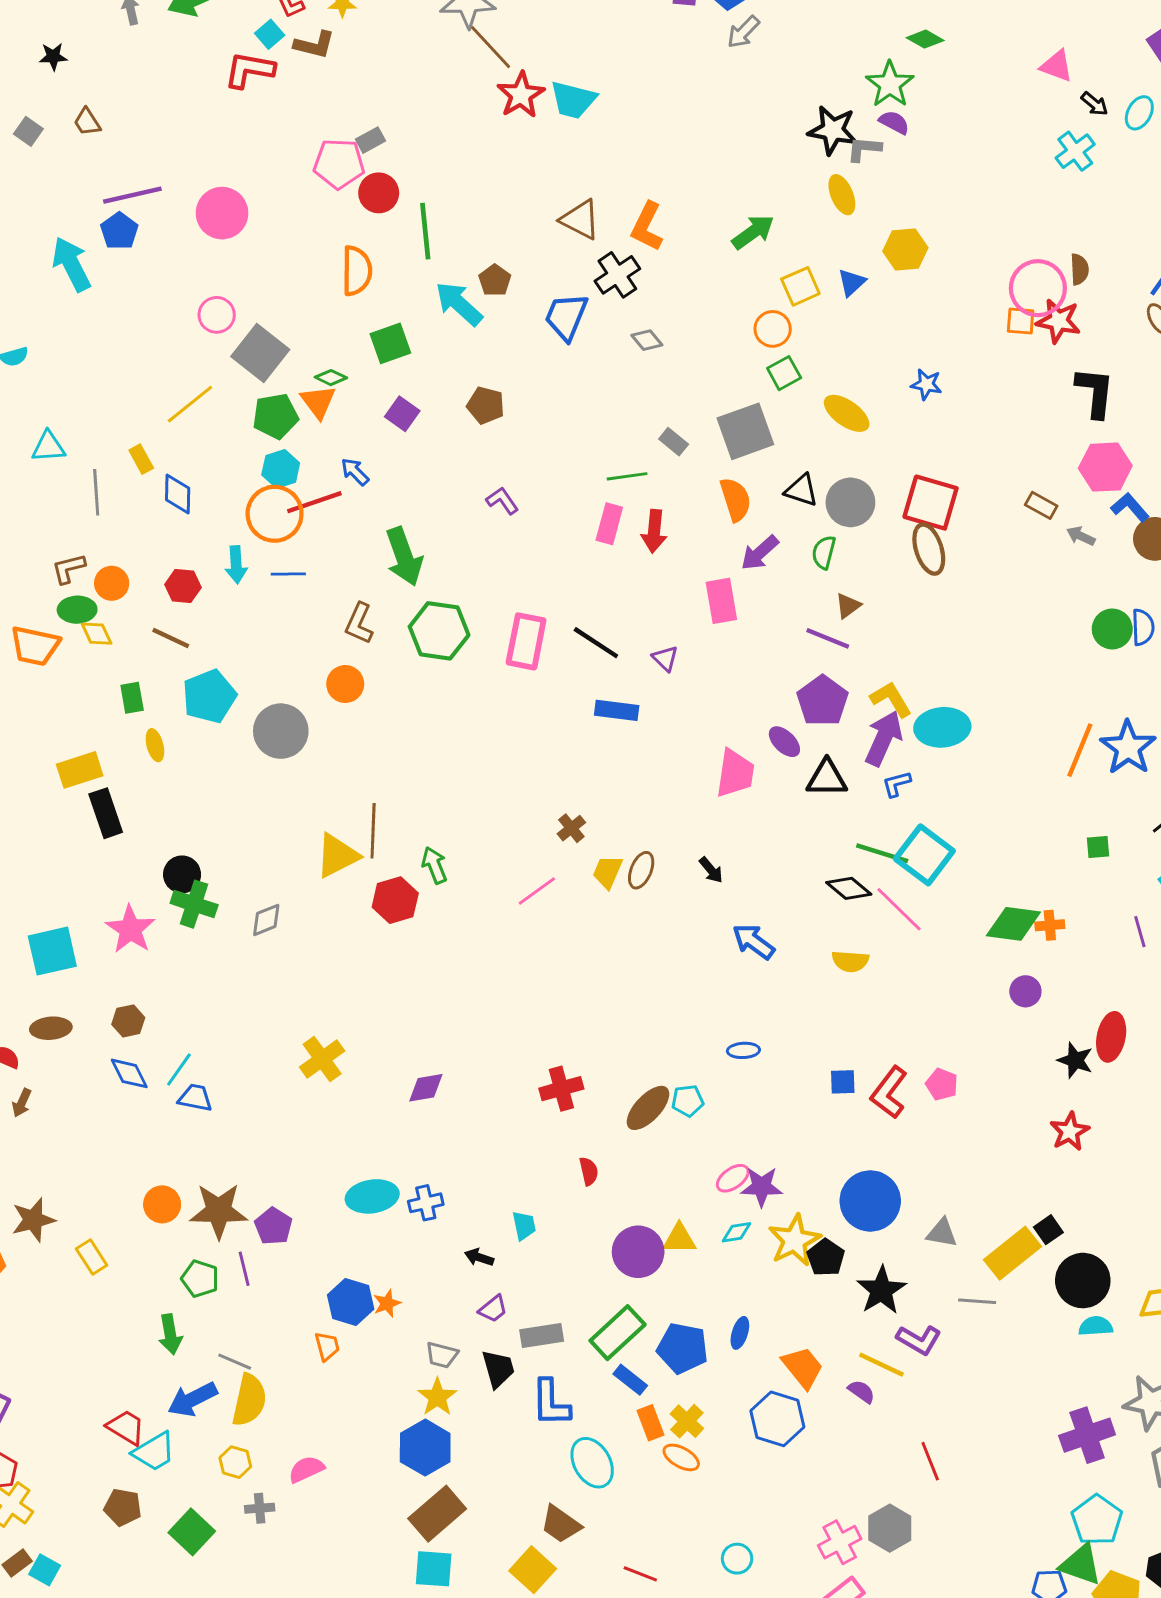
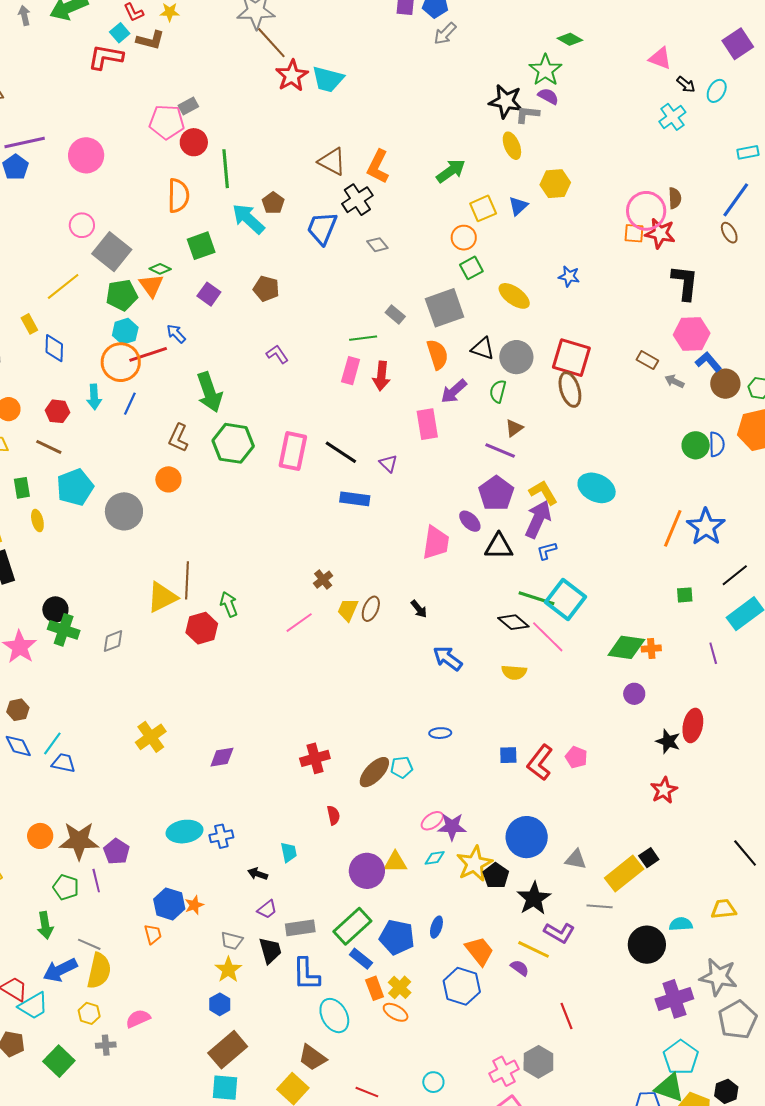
blue line: (288, 574) -> (130, 404), turned -65
cyan ellipse: (942, 727) -> (597, 488), moved, turned 30
black circle: (1083, 1281) -> (647, 945), moved
blue hexagon: (425, 1448) -> (220, 1004), size x0.6

